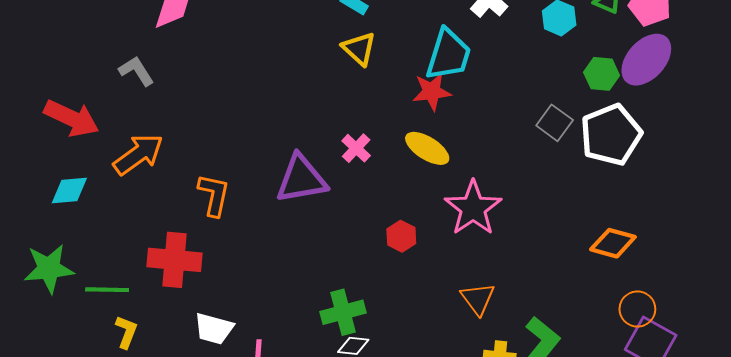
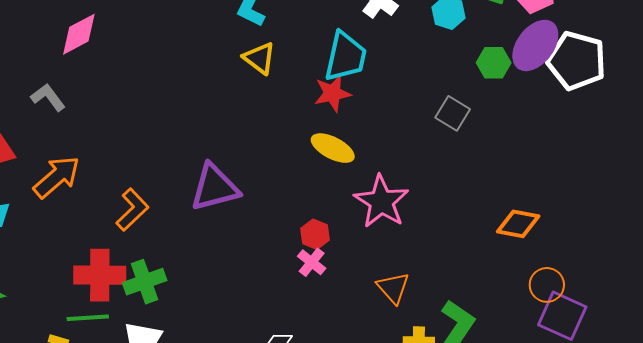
white pentagon: (611, 135) -> (576, 61), moved, turned -30
pink cross: (356, 148) -> (312, 262), moved
orange L-shape: (214, 195) -> (132, 210), turned 39
green line: (107, 290) -> (88, 318), moved
green cross: (343, 312) -> (145, 282), moved

